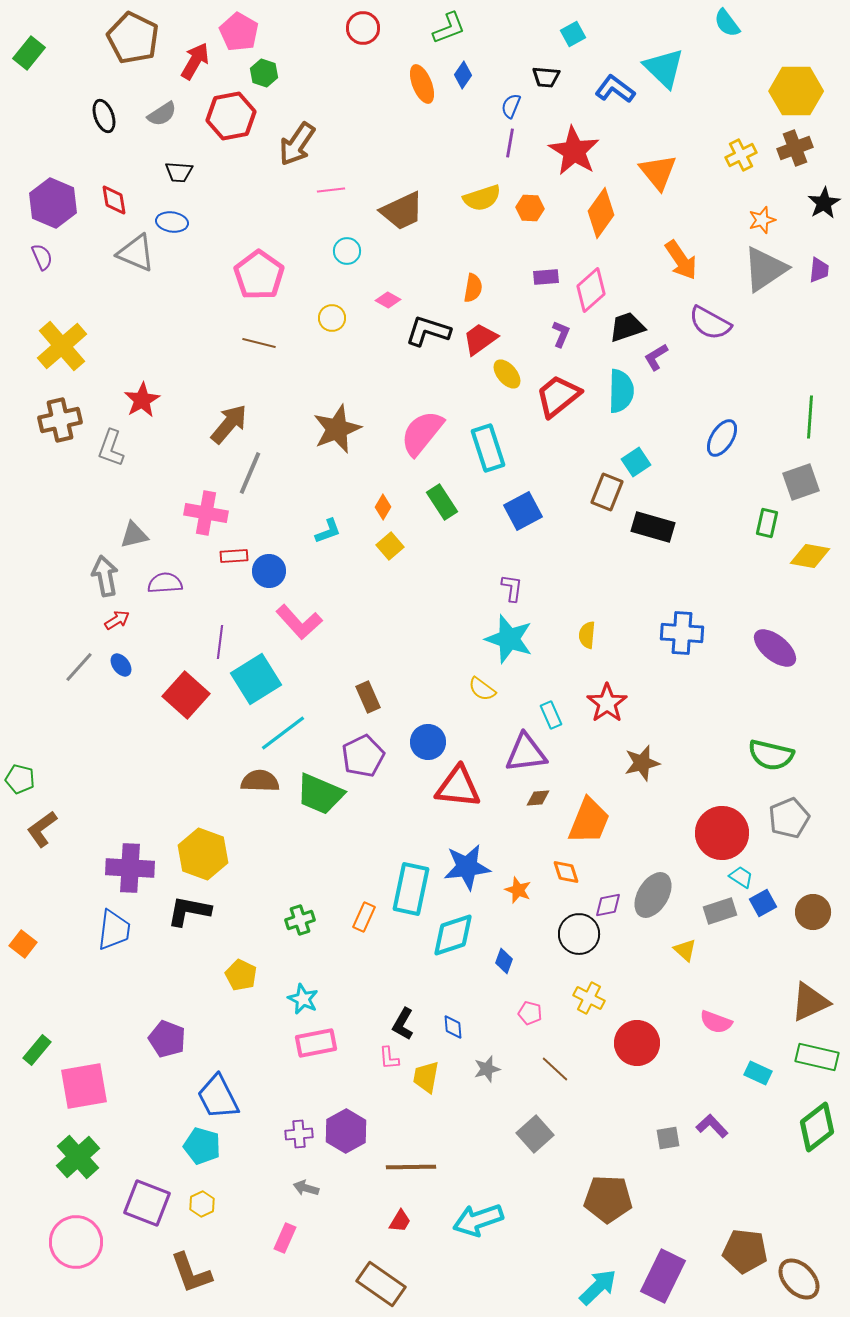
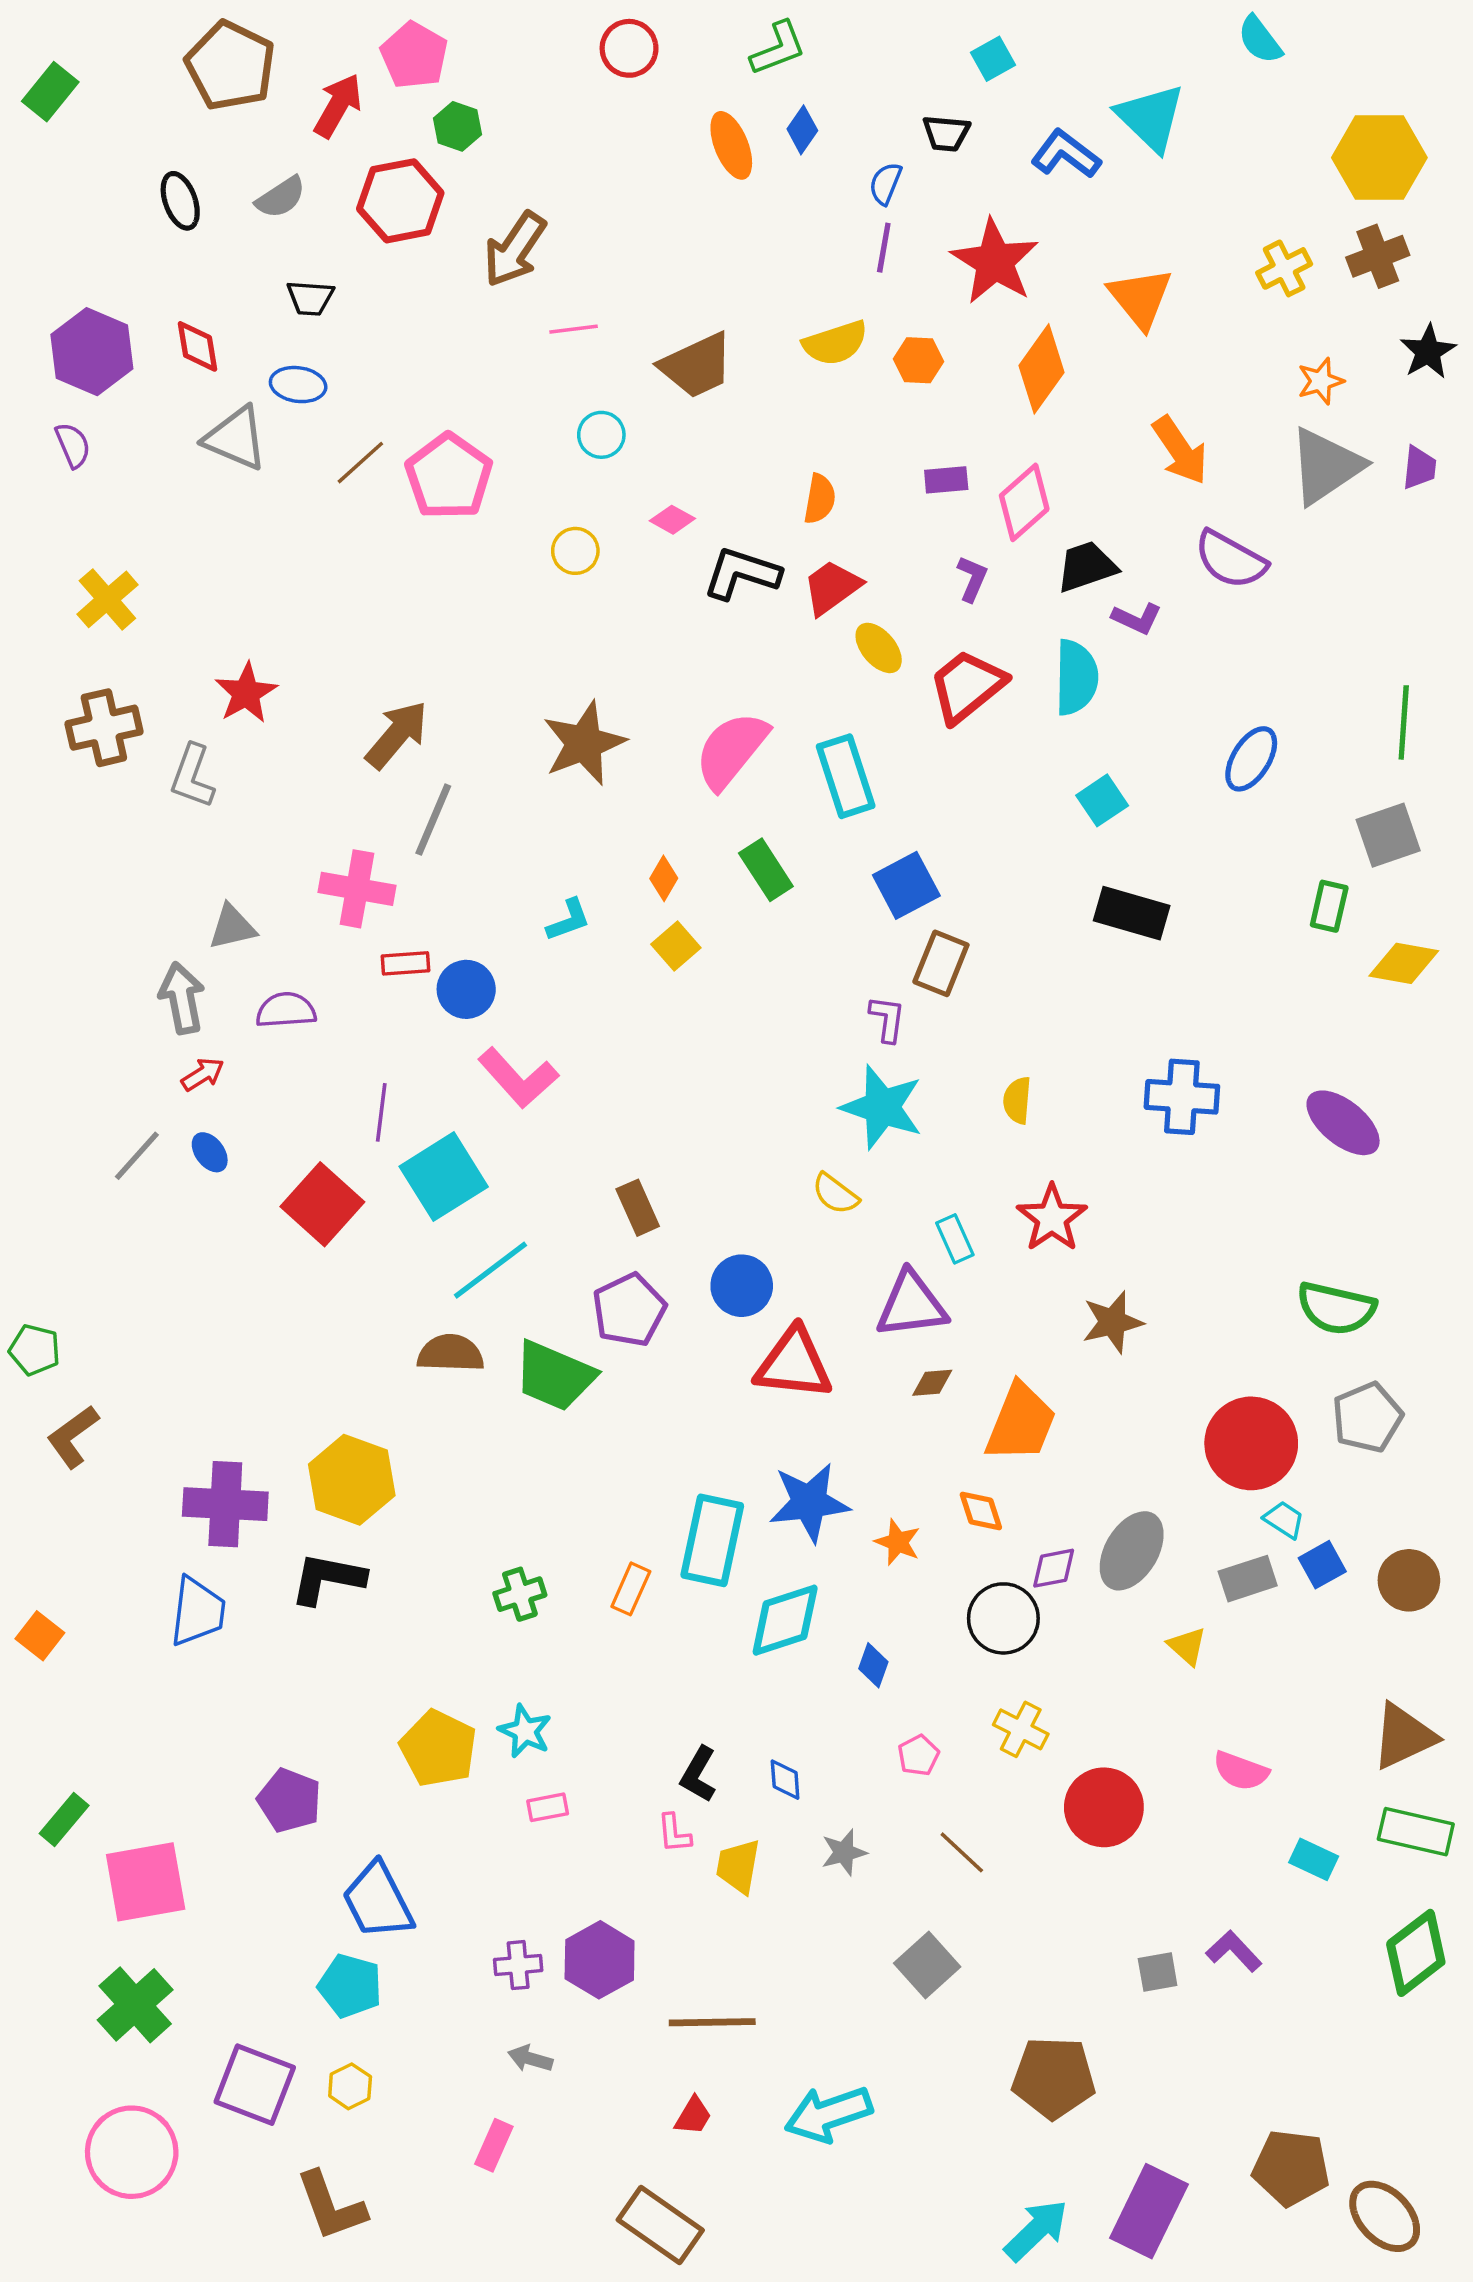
brown line: (259, 343) -> (360, 463), moved, turned -56
yellow cross: (62, 346) -> (107, 599), size x0.7
purple L-shape: (656, 357) -> (1137, 619), turned -124
brown rectangle: (607, 492) -> (941, 963), moved
yellow pentagon: (241, 975) -> (438, 1748), moved, size x1.4
pink pentagon: (530, 1013) -> (918, 1755), turned 30
pink rectangle: (316, 1043) -> (548, 1807), size x0.6

